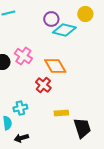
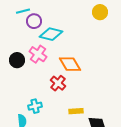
purple circle: (51, 19) -> (34, 21), moved
cyan diamond: (64, 30) -> (51, 34), moved

